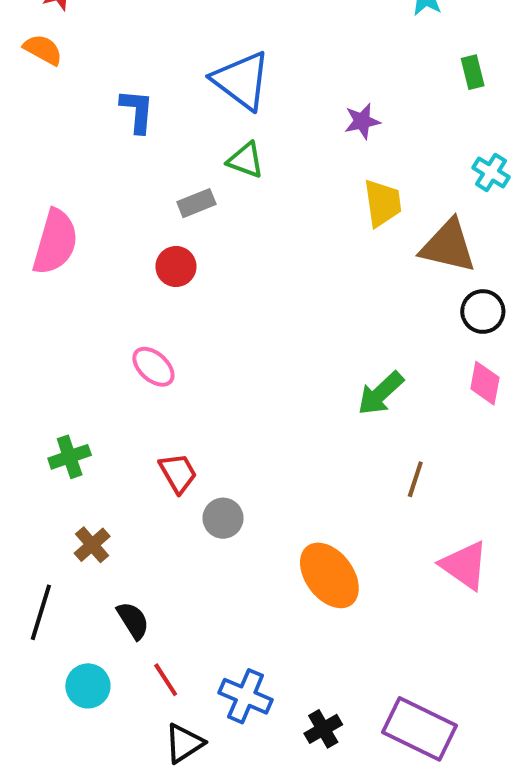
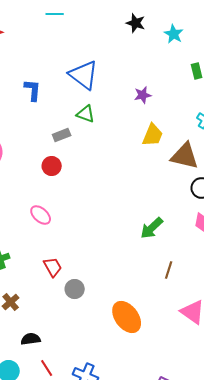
yellow trapezoid: (383, 203) -> (153, 135), turned 30
black semicircle: (133, 620) -> (31, 339), turned -66

